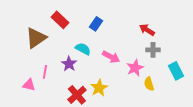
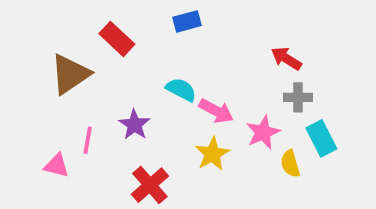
blue rectangle: (96, 24) -> (187, 21), moved, turned 40
cyan semicircle: (83, 49) -> (181, 90), moved
cyan rectangle: (176, 71) -> (321, 138), moved
yellow star: (99, 88) -> (212, 154), moved

